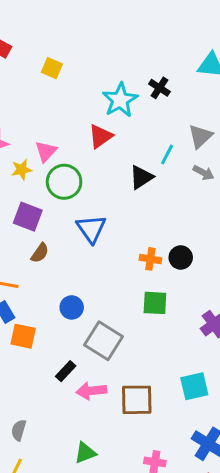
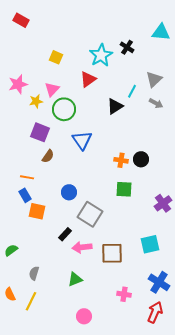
yellow square: (52, 68) -> (56, 57), moved
green triangle: (85, 453) -> (75, 279), moved

